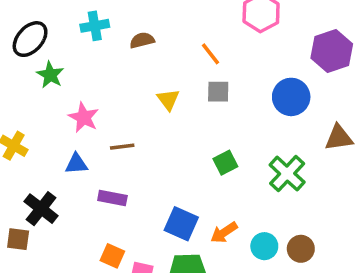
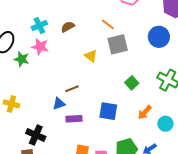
gray square: (218, 92) -> (118, 44), size x1.5
pink star: (84, 117) -> (40, 47), moved
blue triangle: (76, 164) -> (59, 104), moved
blue square: (181, 224) -> (108, 111), moved
orange arrow: (224, 232) -> (145, 112), moved

